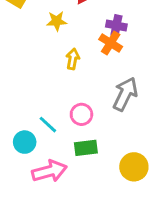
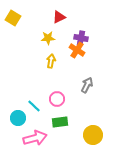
yellow star: (57, 21) -> (48, 38), moved
gray arrow: (125, 94) -> (87, 85), size x0.7

